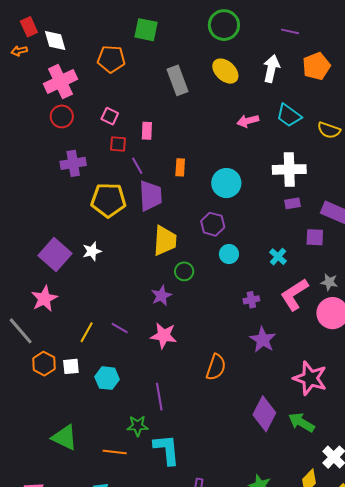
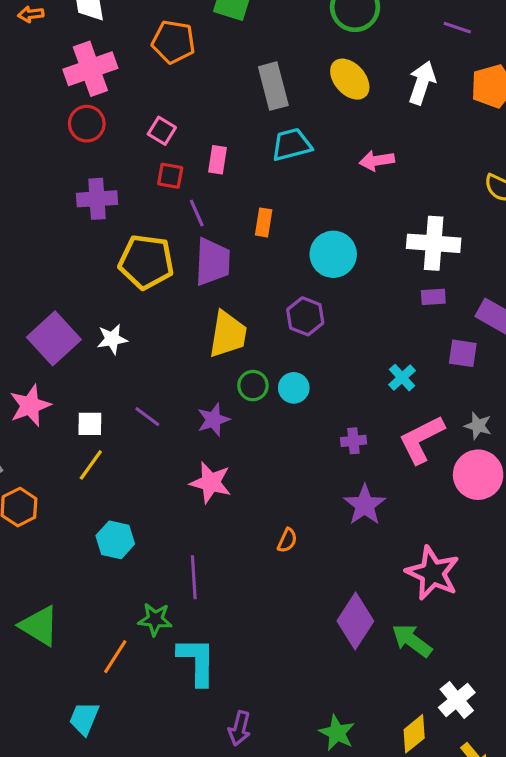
cyan trapezoid: (289, 115) -> (292, 145), moved, turned 124
cyan circle: (229, 254) -> (294, 388), moved
purple line: (120, 328) -> (147, 417), moved
white square: (71, 366) -> (90, 424), moved
orange semicircle: (216, 367) -> (287, 540), size x0.6
orange line: (115, 452) -> (115, 657), turned -70

